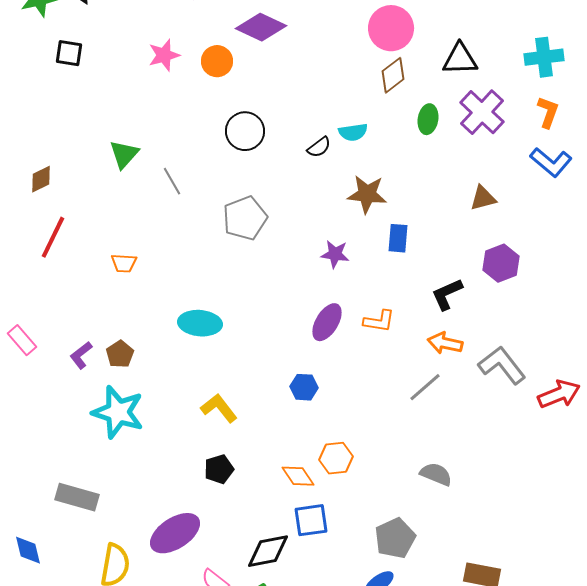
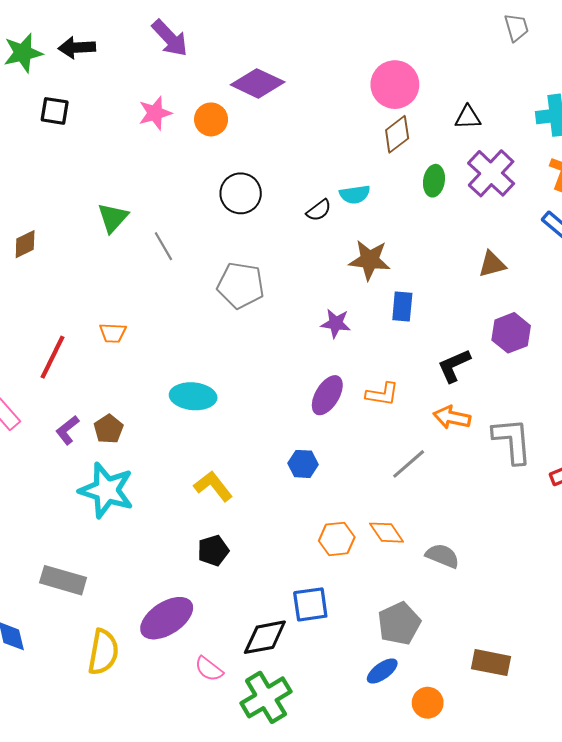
black triangle: (460, 59) -> (468, 117), size x0.7
gray pentagon: (245, 218) -> (241, 285), turned 30
red line: (53, 237) -> (53, 357), moved
gray L-shape: (502, 365) -> (512, 441), turned 33
gray line: (425, 387) -> (409, 464), moved
orange diamond: (298, 476) -> (386, 533), moved

